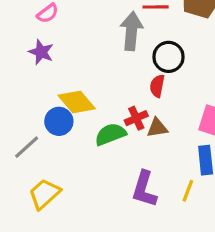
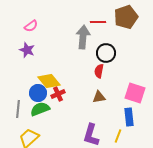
red cross: (136, 118) -> (58, 94), moved
green semicircle: (110, 134) -> (40, 109), moved
gray line: (27, 147) -> (18, 109), turned -42

